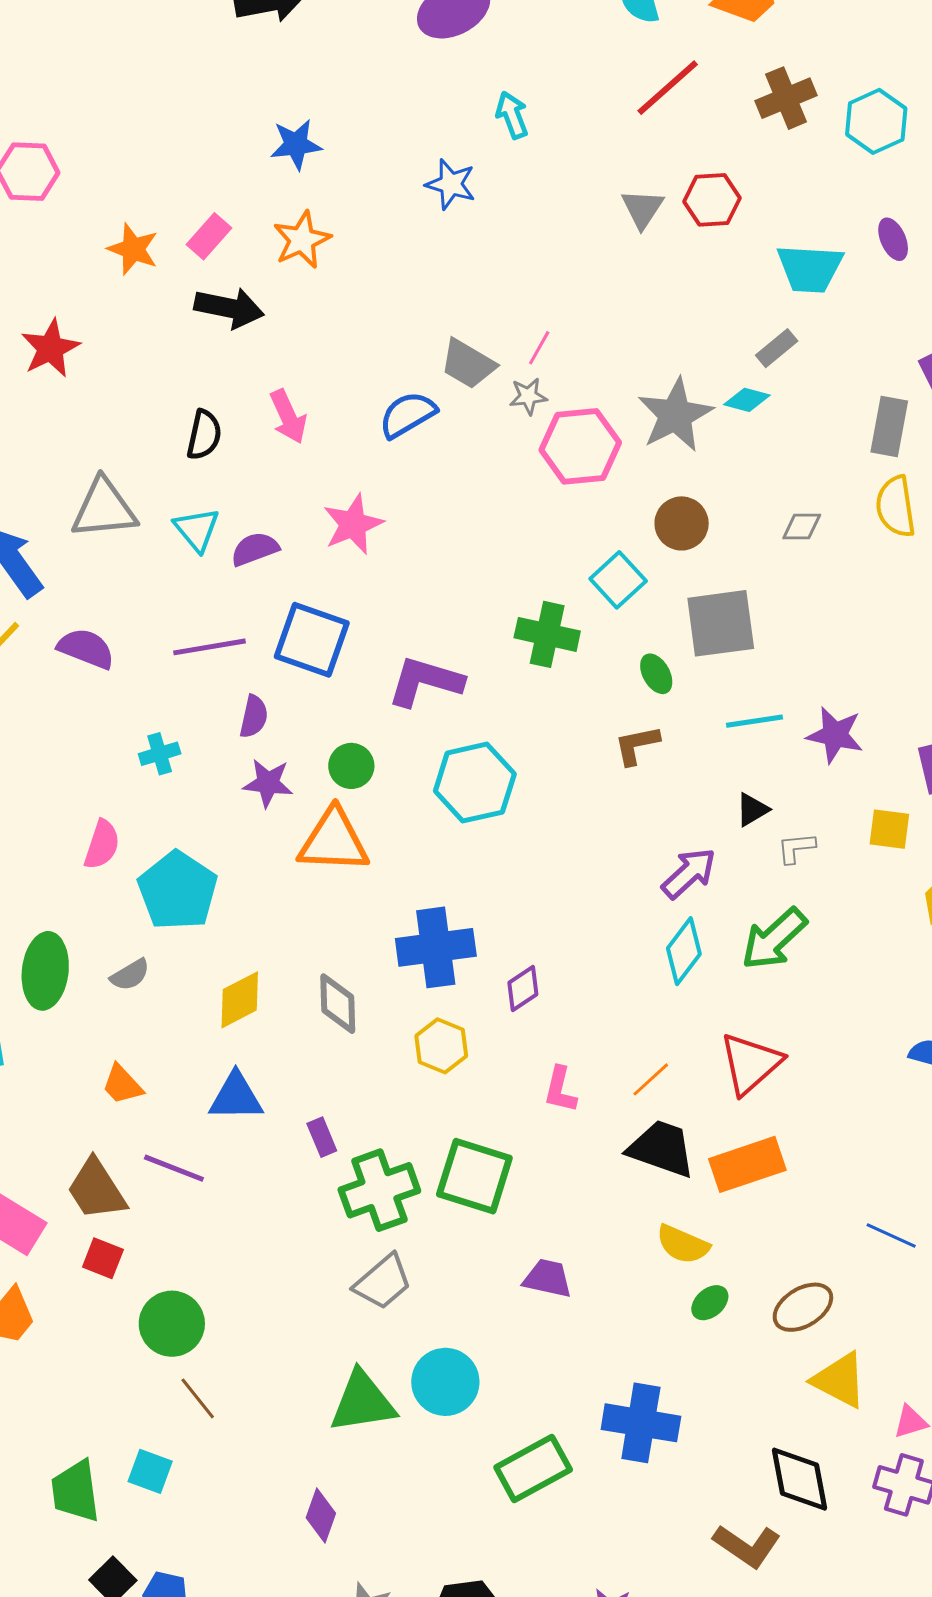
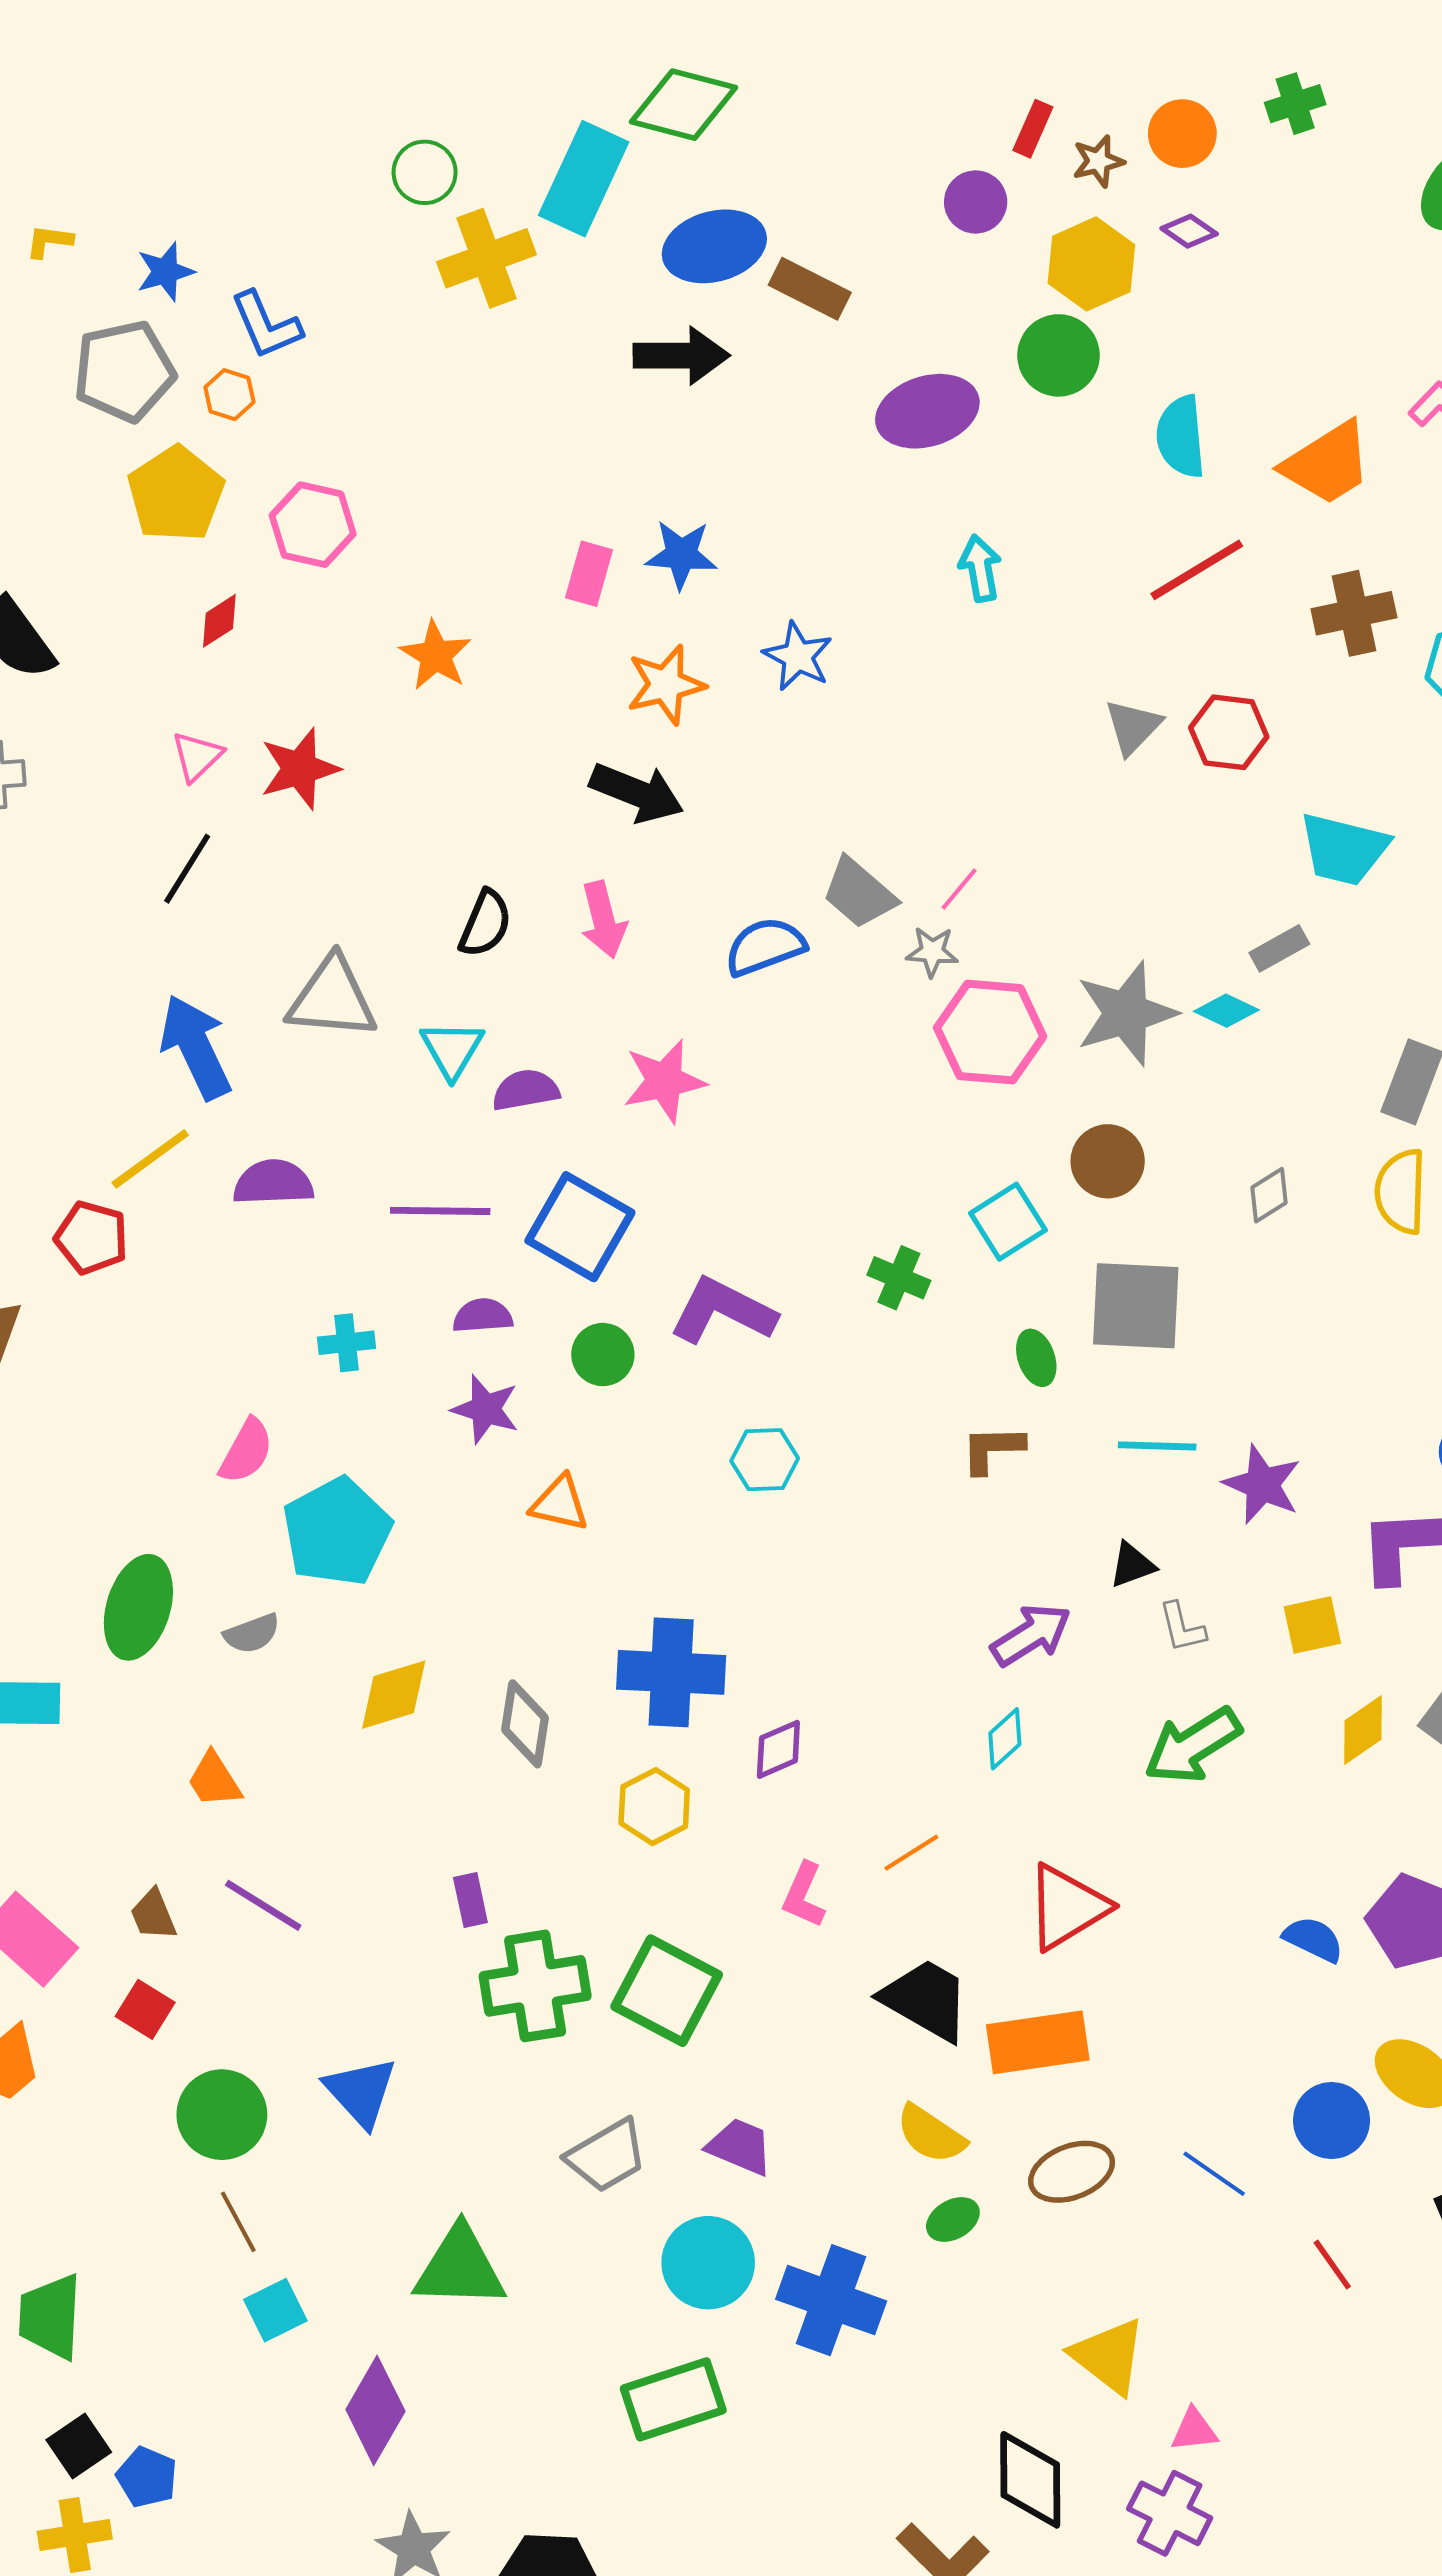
blue star: (451, 184) -> (798, 656), moved
pink rectangle: (209, 236) -> (589, 574), moved, turned -36
black arrow: (229, 308) -> (637, 793), moved
gray diamond: (802, 526) -> (1269, 1195), turned -42
green cross: (547, 634) -> (899, 1278), size x0.7
purple semicircle: (86, 649) -> (273, 1183), turned -34
purple semicircle: (254, 717) -> (483, 1316), turned -117
green circle: (351, 766) -> (603, 1355), moved
cyan hexagon: (475, 783) -> (765, 1460), size x0.6
yellow square: (889, 829) -> (1312, 1625), turned -30
orange triangle: (334, 841) -> (560, 1503), size x0.6
gray L-shape: (796, 848) -> (1182, 1627), turned -108
green arrow: (774, 939) -> (1193, 1745), moved
cyan diamond: (684, 951) -> (1005, 1739), size x0.7
orange line: (651, 1079) -> (911, 1853), moved
blue triangle: (236, 1097) -> (361, 2092), moved, turned 38
brown trapezoid: (96, 1189) -> (153, 1915), size x0.6
gray trapezoid: (383, 1282) -> (607, 2156), moved
brown ellipse: (803, 1307) -> (1072, 2172), moved
cyan circle: (445, 1382) -> (708, 2263), moved
blue cross: (641, 1423) -> (831, 2300), moved
cyan square: (150, 1471) -> (275, 2310), moved, turned 33
purple diamond: (321, 1516) -> (375, 2410), size x1.4

